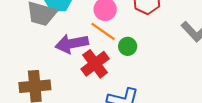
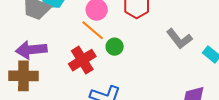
purple arrow: (72, 44) -> (31, 50), moved

